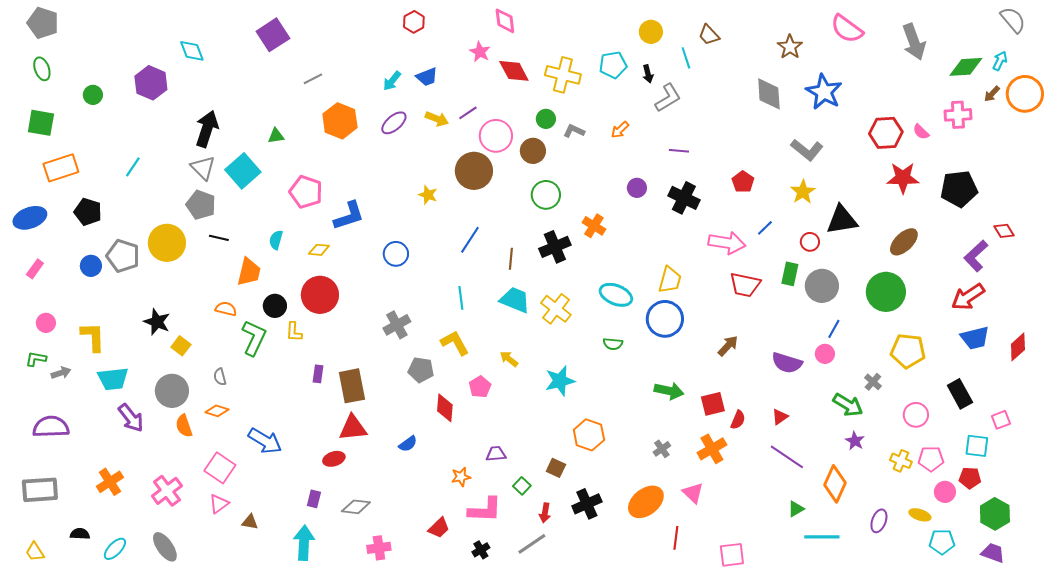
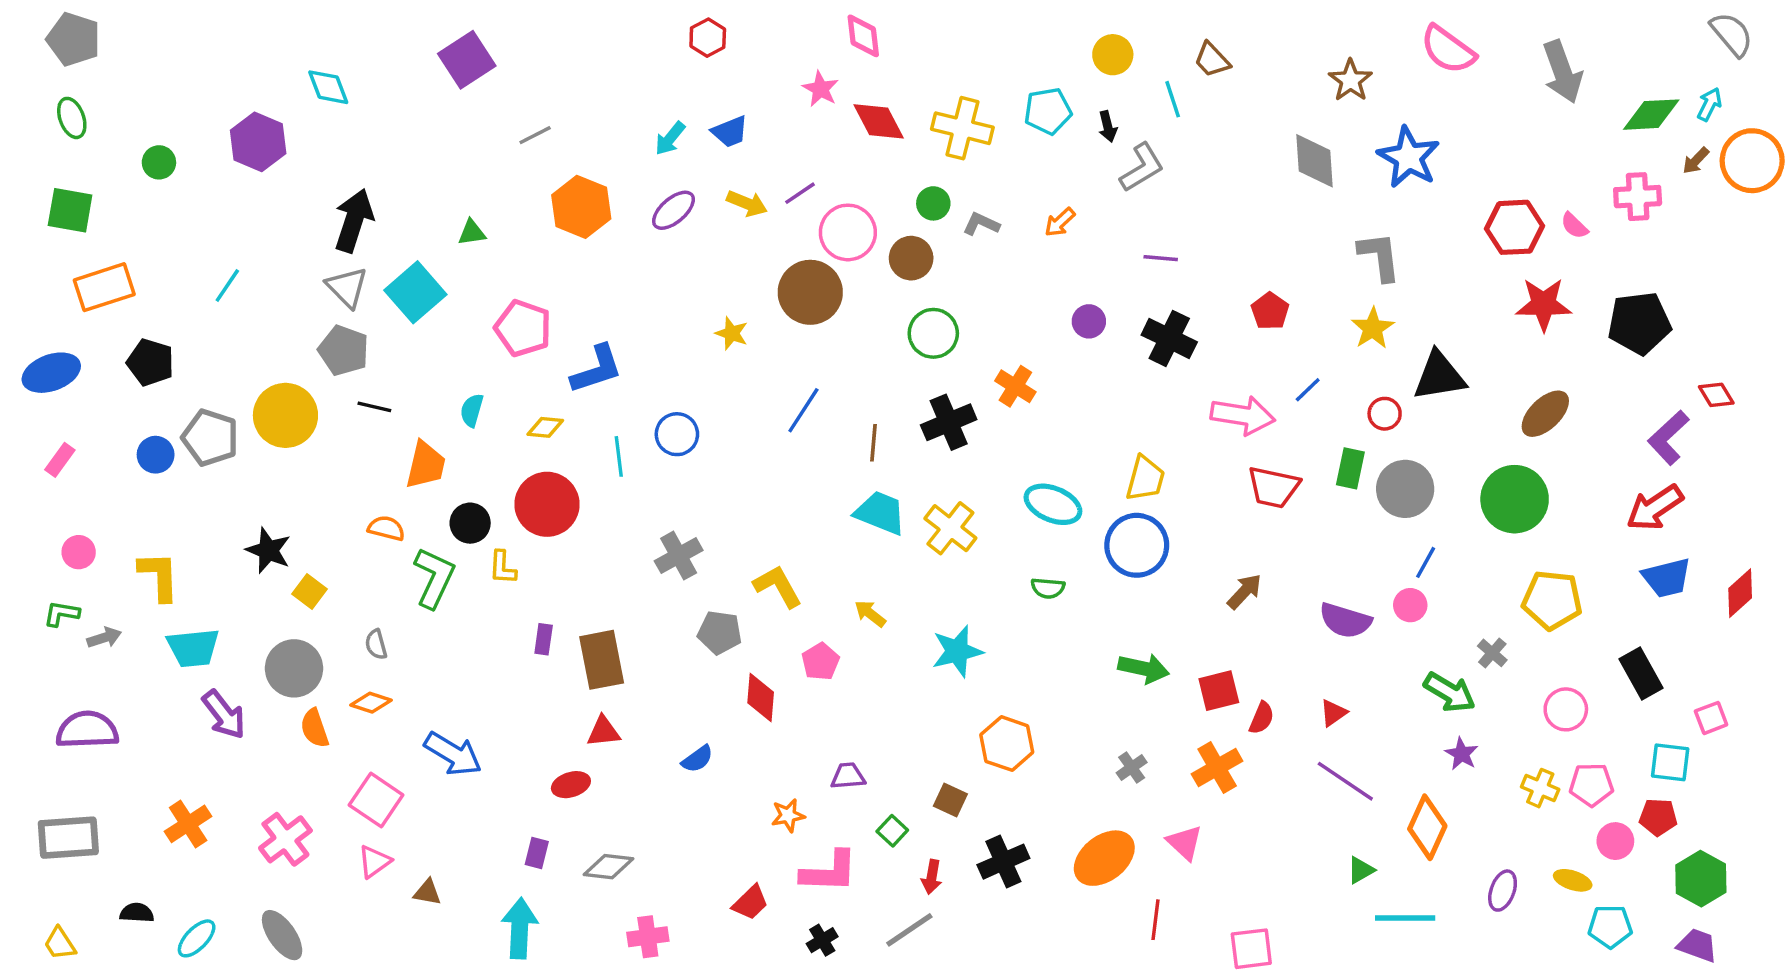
gray L-shape: (807, 150) -> (1379, 256), turned -136
cyan line: (461, 298) -> (619, 456), moved
red triangle: (353, 428) -> (603, 732), size x0.7

